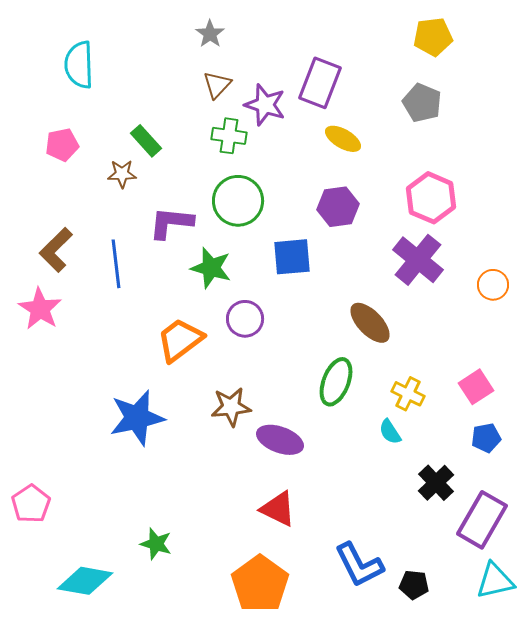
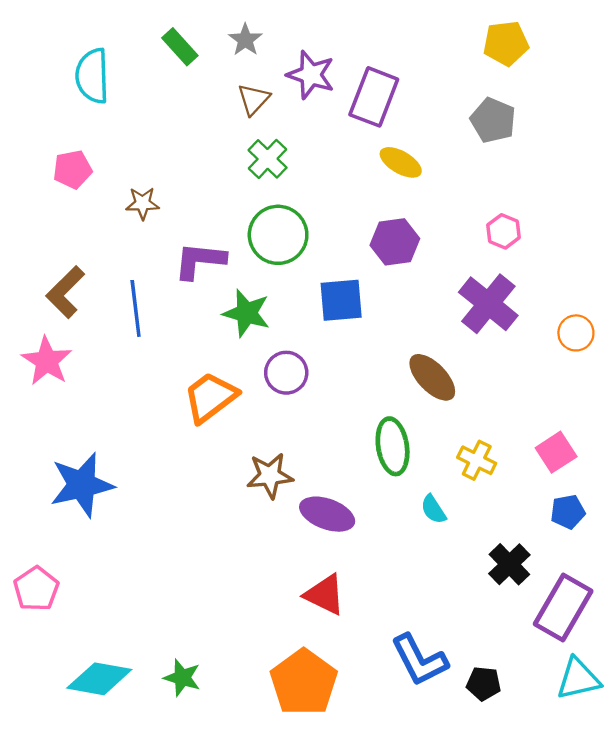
purple star: (265, 105) -> (311, 75), moved
green cross: (229, 136) -> (268, 159), turned 36
green rectangle: (146, 141) -> (180, 47), moved
pink hexagon: (431, 198) -> (504, 231), size x0.6
green ellipse: (336, 382) -> (393, 446), turned -30
blue star: (137, 418) -> (82, 485), moved
cyan semicircle: (390, 432) -> (433, 509), moved
green star: (156, 544) -> (182, 678), moved

